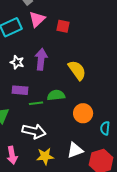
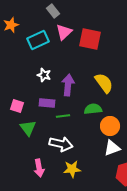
red square: (63, 26) -> (90, 39), size x1.6
purple arrow: (41, 59) -> (68, 85), moved
green semicircle: (56, 95) -> (93, 109), moved
white triangle: (75, 150) -> (112, 148), moved

